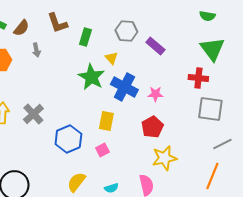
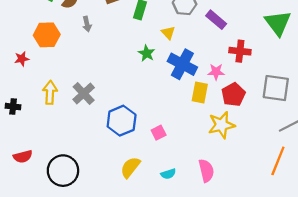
green star: (91, 77) -> (147, 53), size x0.6
red cross: (198, 78) -> (240, 51), moved
yellow rectangle: (106, 121) -> (200, 92), moved
red pentagon: (152, 127) -> (233, 95), moved
yellow star: (164, 158) -> (221, 125), moved

